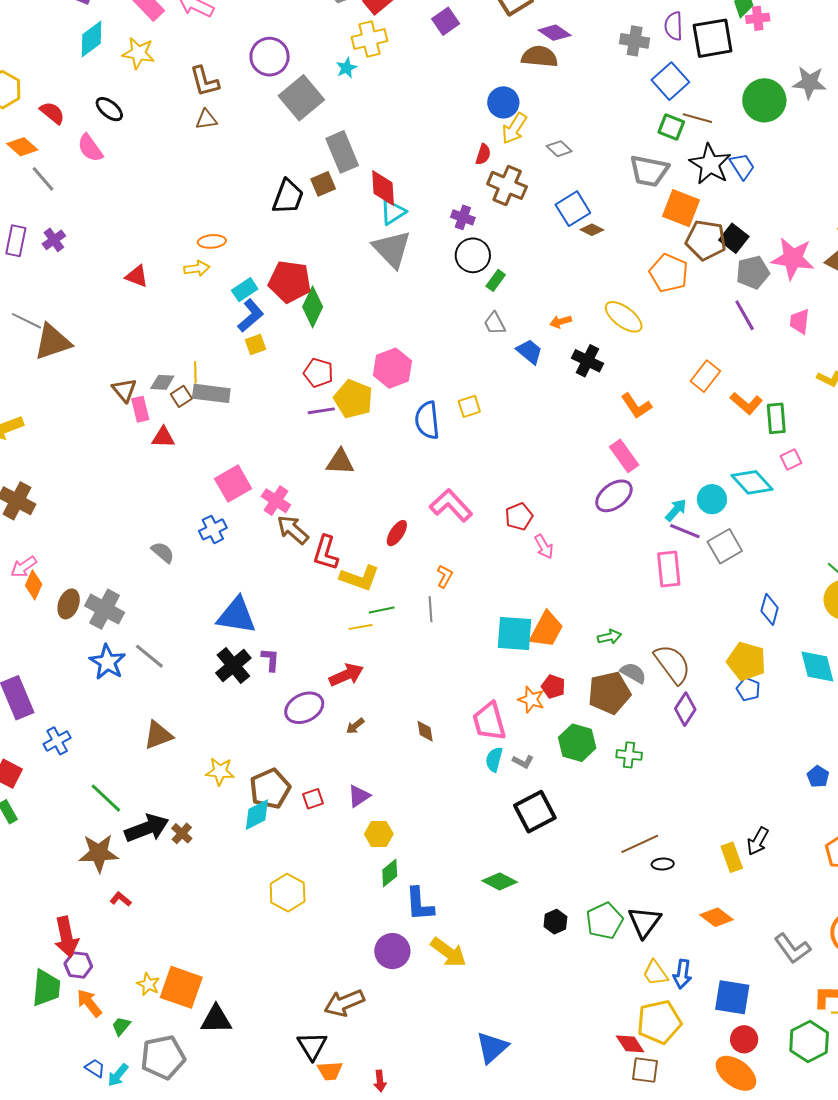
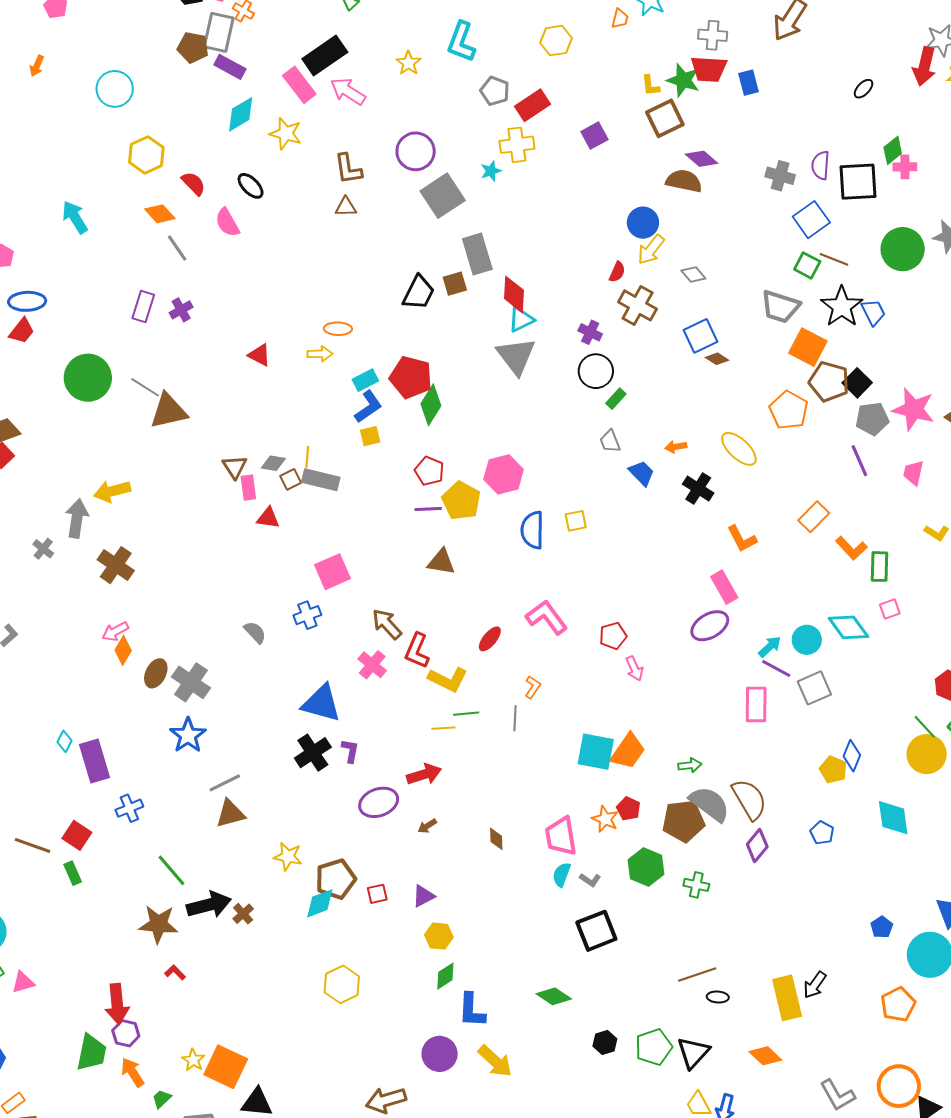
pink cross: (276, 501) -> (372, 665), moved
gray line: (149, 656) -> (225, 783), moved, turned -72
yellow pentagon: (746, 661) -> (833, 770), moved, size x0.7
gray semicircle: (633, 673) -> (710, 804), size x1.6
yellow rectangle: (732, 857) -> (787, 998), size x1.5

